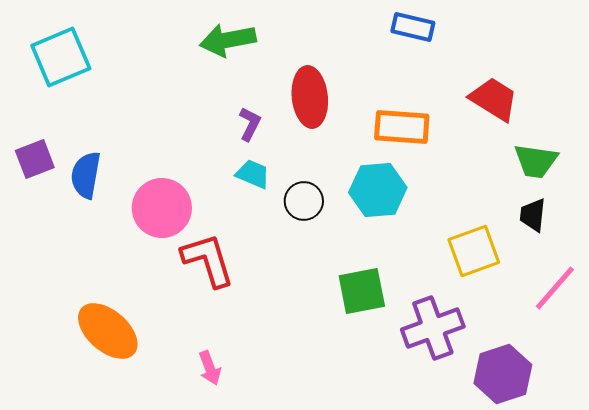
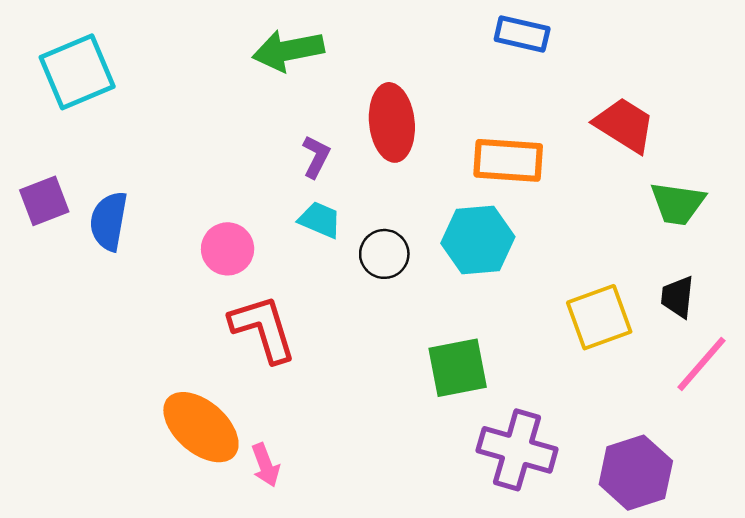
pink circle: (162, 208) -> (228, 249), moved, size x0.7
black trapezoid: (533, 215) -> (678, 297), moved
purple cross: (433, 328) -> (517, 450), moved, turned 36
orange ellipse: (108, 331) -> (201, 427), moved

